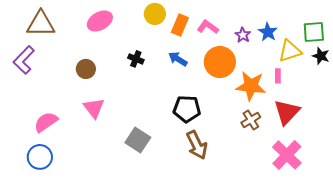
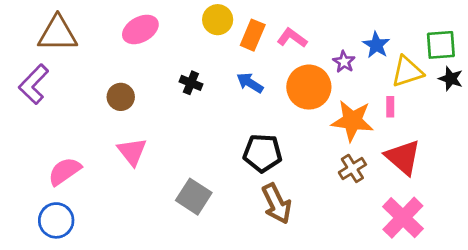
purple star: (243, 35) -> (344, 62), moved
red triangle: (287, 112) -> (403, 157), turned -32

